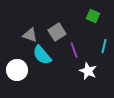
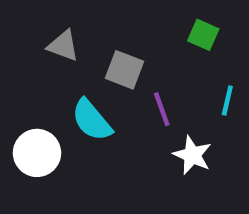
gray square: (57, 32) -> (124, 70), turned -36
gray triangle: (30, 35) -> (63, 46), moved

